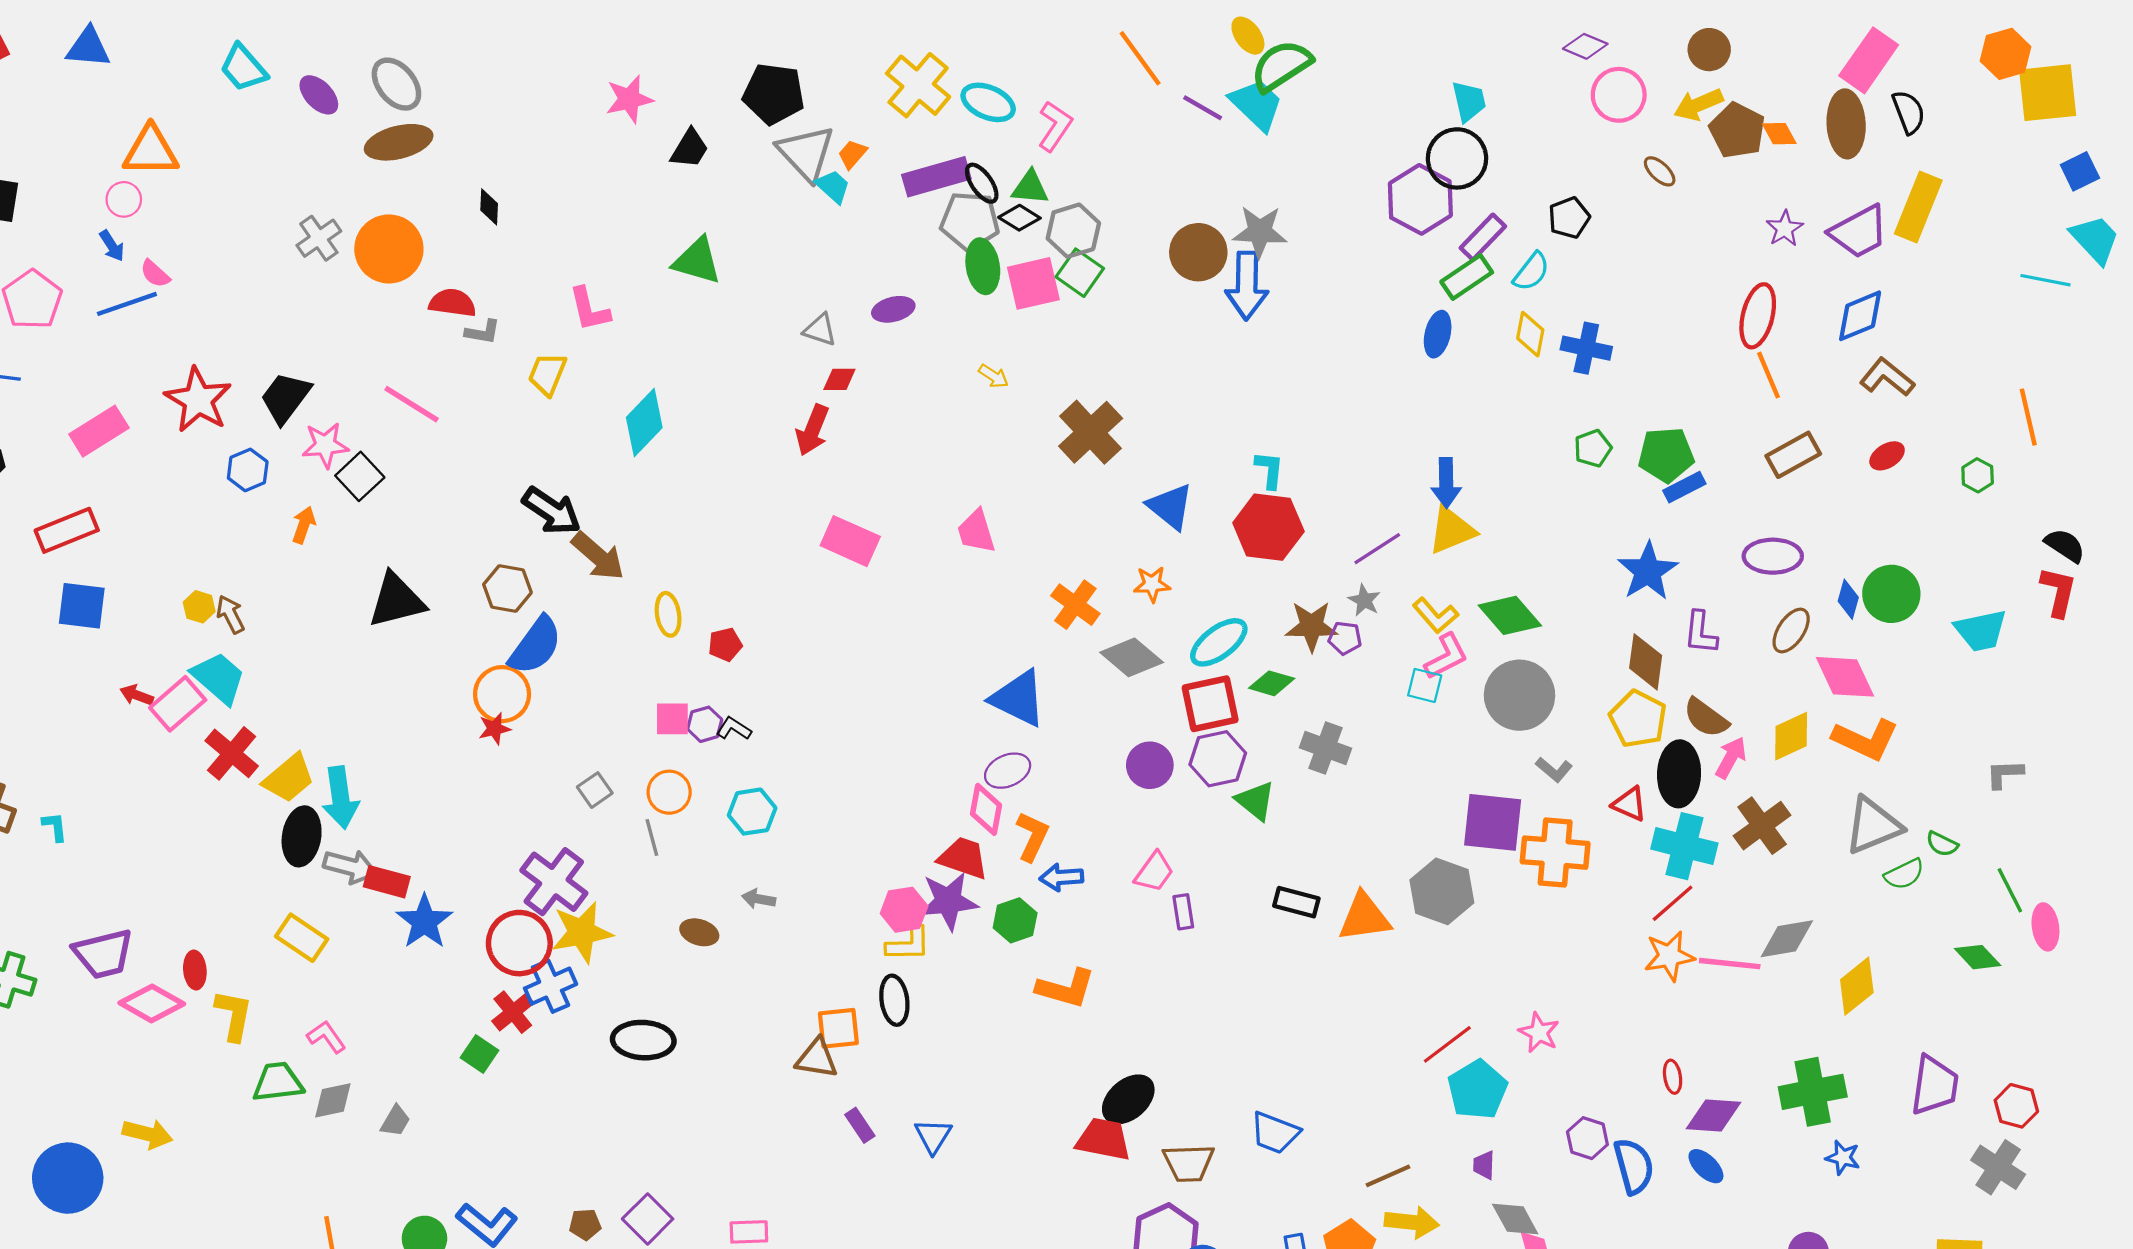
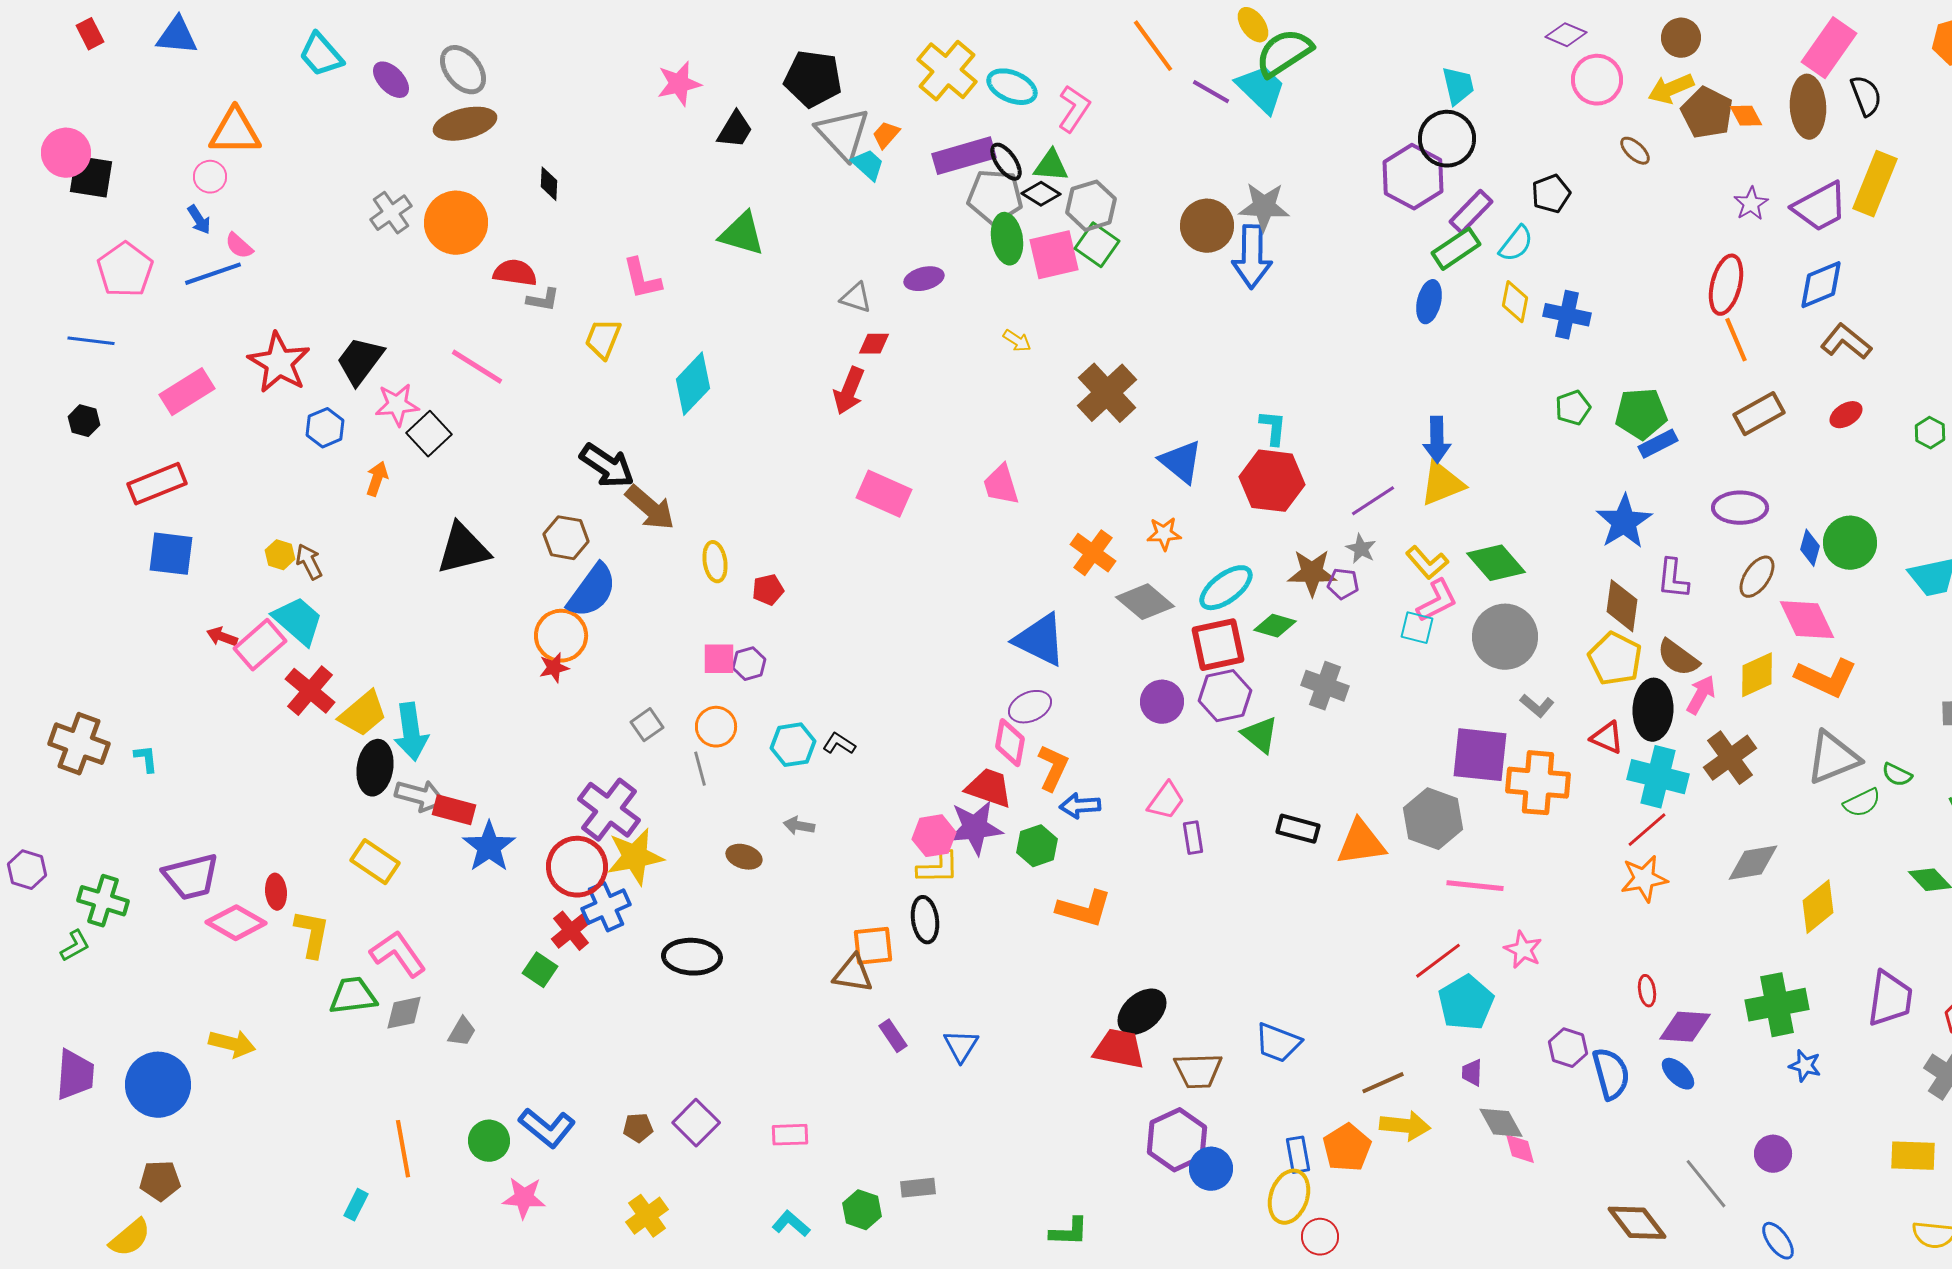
black L-shape: (734, 729) -> (839, 744), moved
pink line: (1730, 964) -> (1475, 886), moved
pink L-shape: (326, 1037) -> (398, 954), size x1.5

